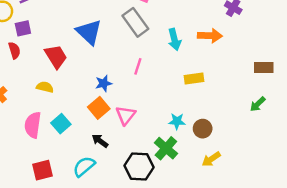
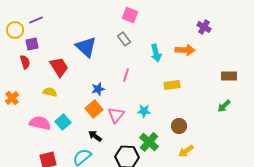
gray rectangle: (135, 22) -> (124, 39), size x0.6
cyan star: (177, 121) -> (144, 111), moved
pink semicircle: (33, 125) -> (40, 123), turned 95

